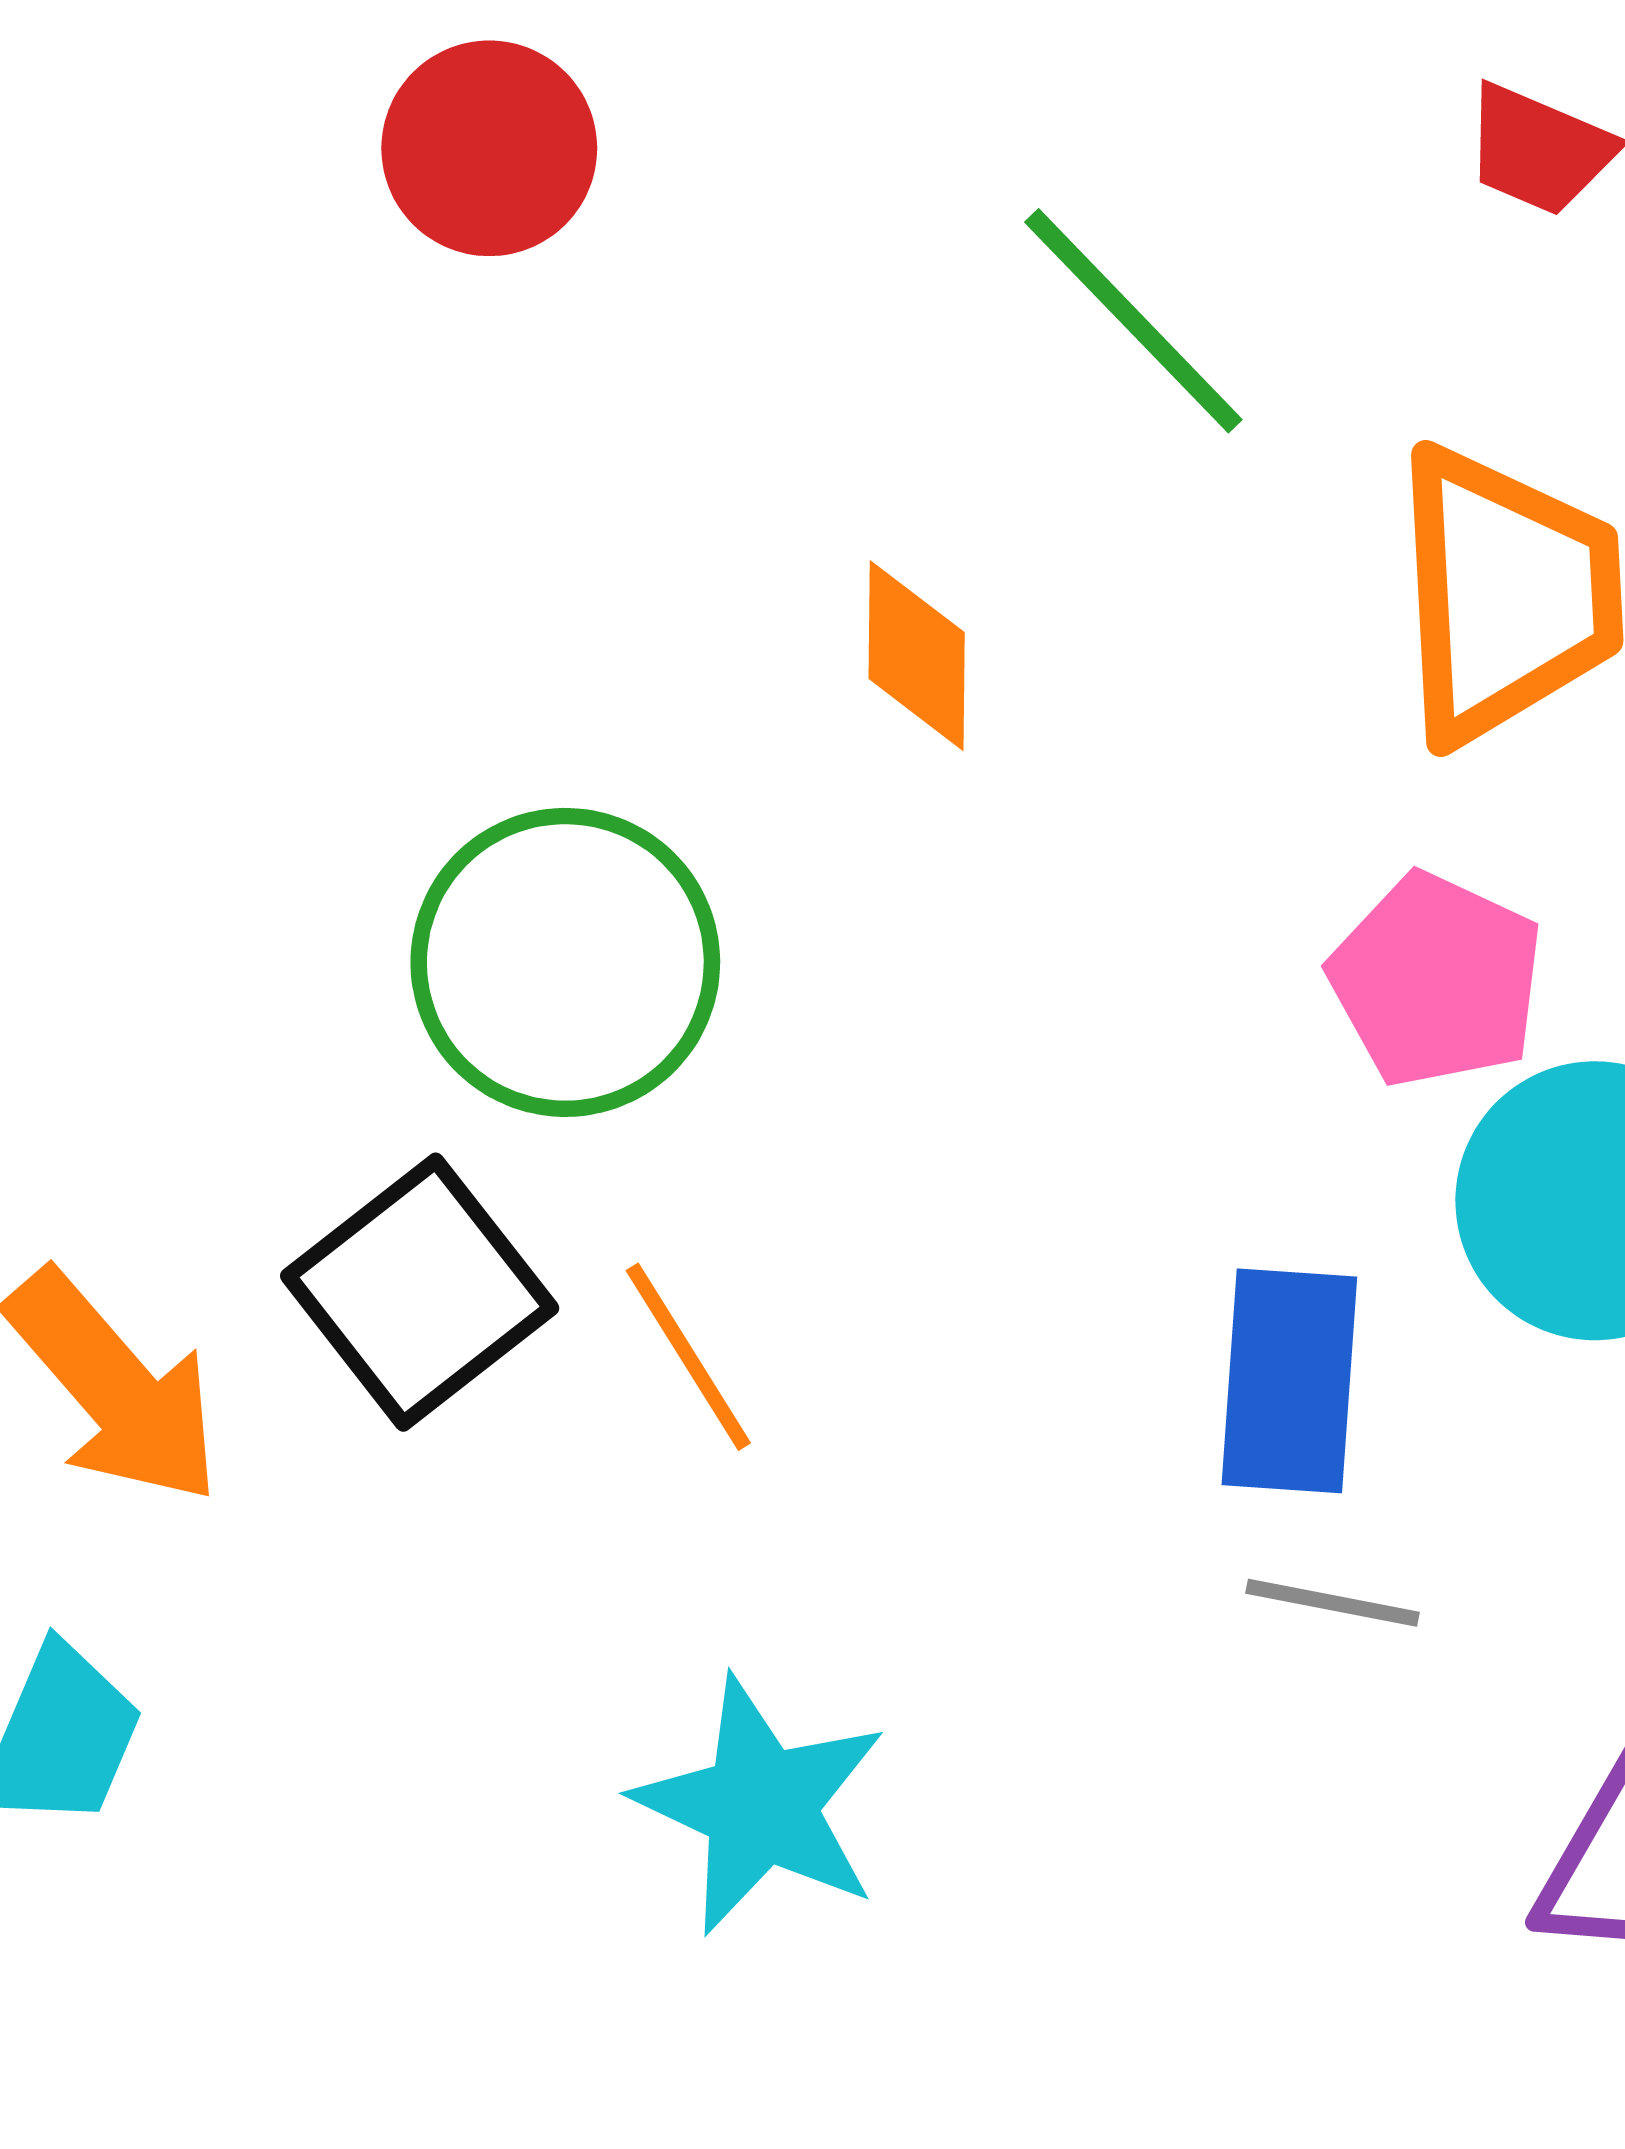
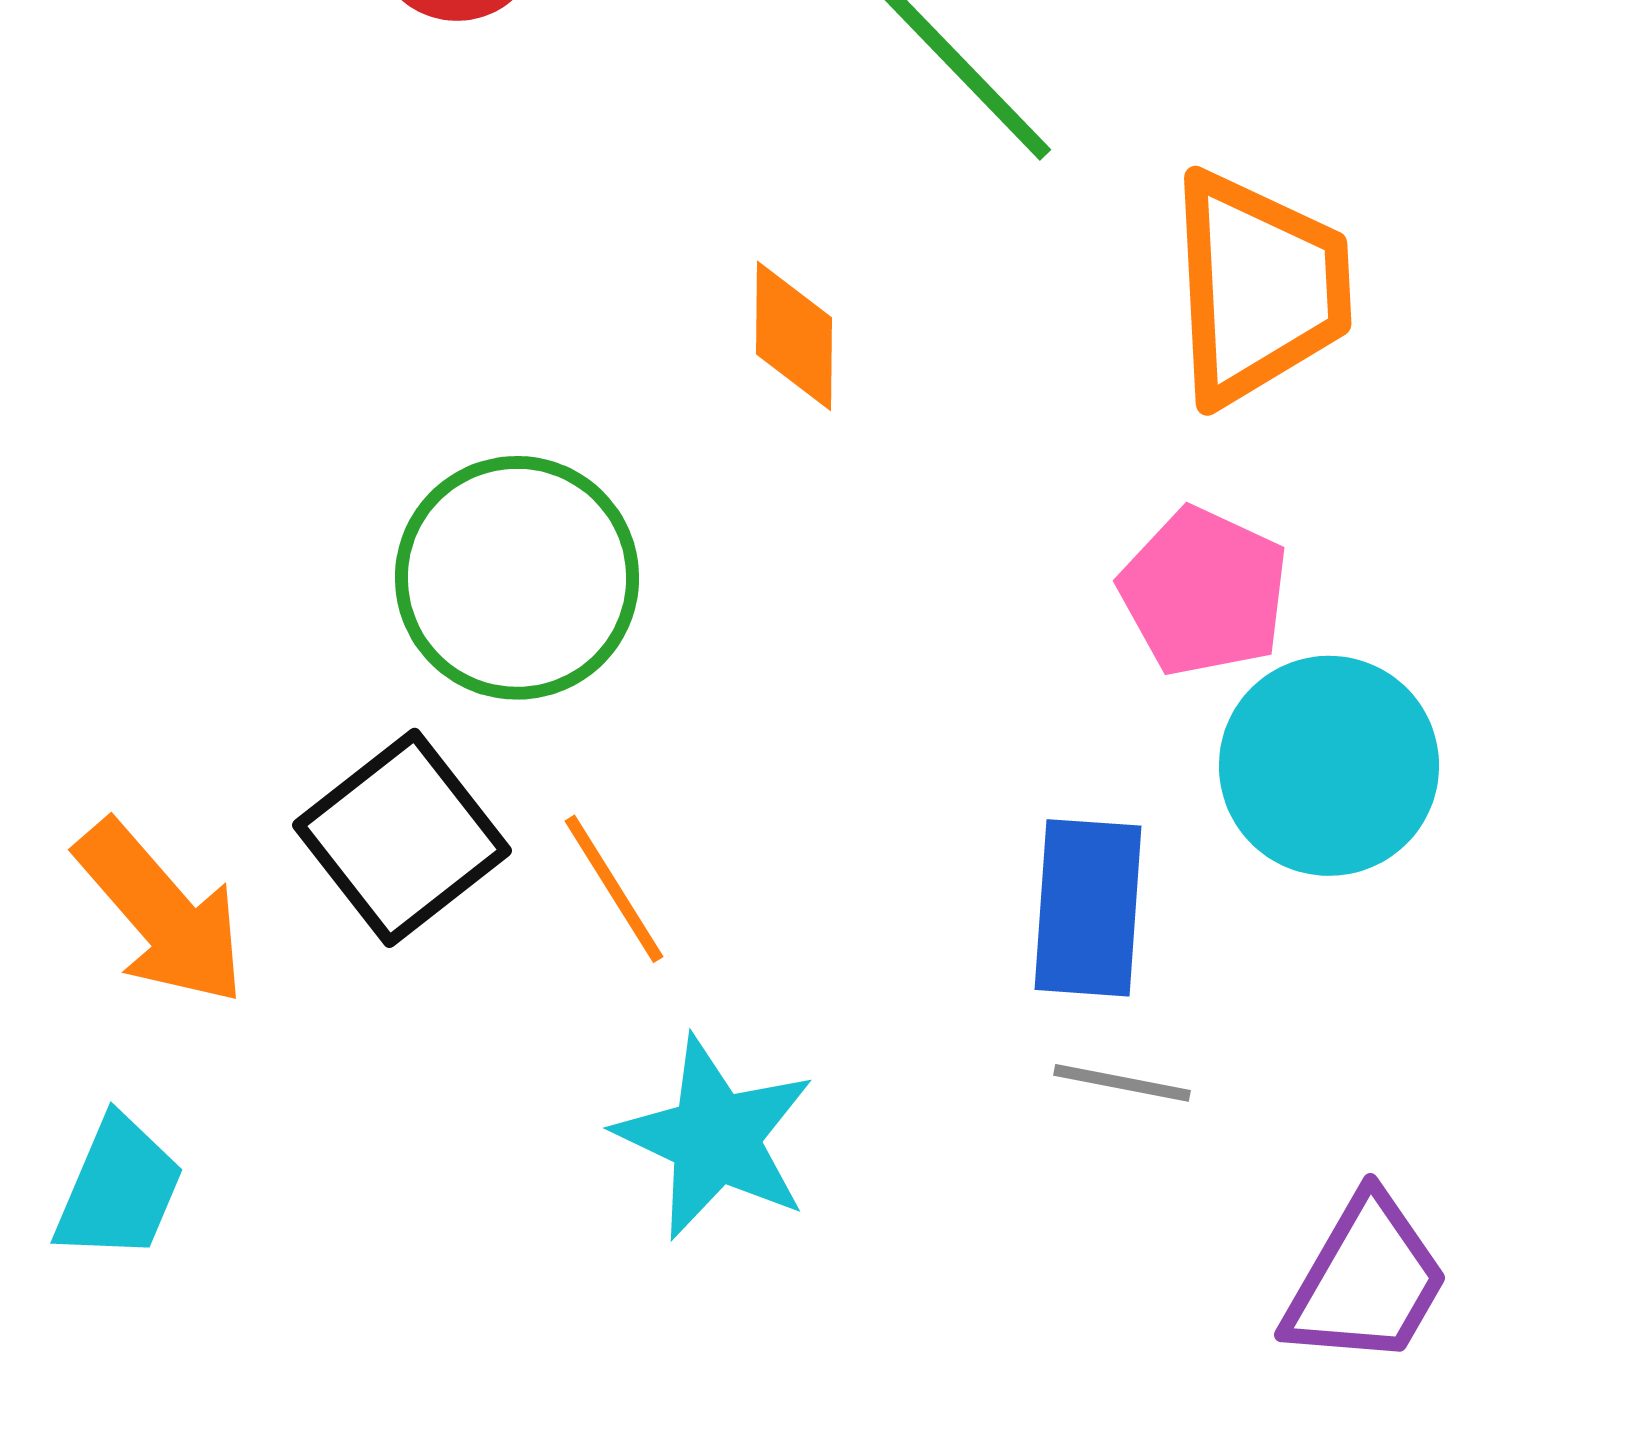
cyan star: (761, 1806) -> (715, 1138), moved

